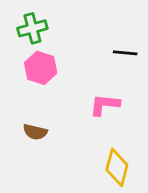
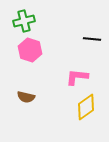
yellow diamond: (117, 167) -> (86, 107), moved, turned 40

